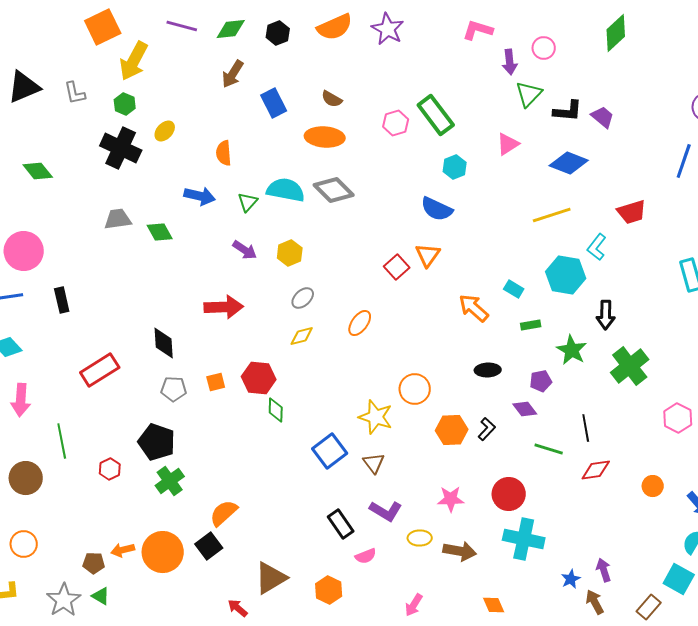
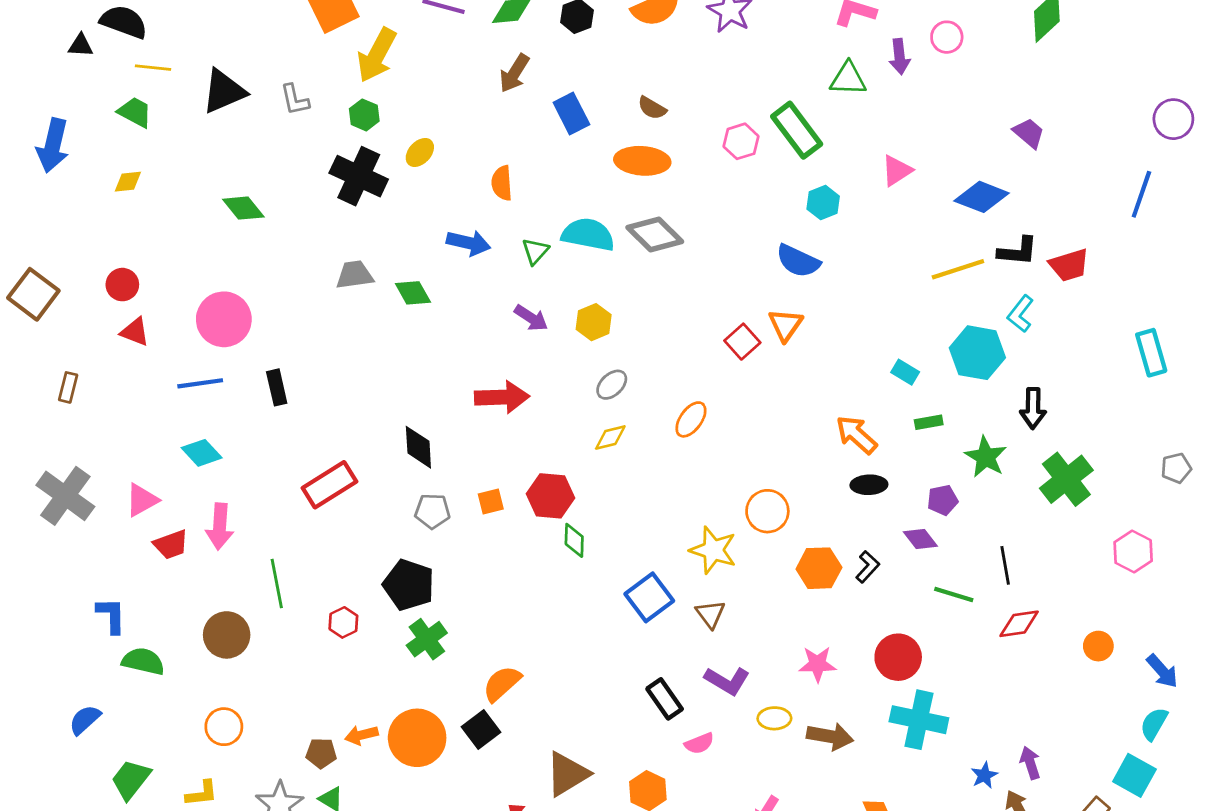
green triangle: (529, 94) -> (848, 79), moved, turned 48
black L-shape: (568, 111) -> (1018, 251), moved
orange arrow: (474, 308) -> (856, 435), moved

